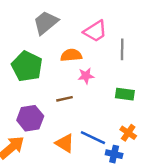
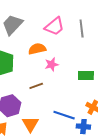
gray line: (122, 49) -> (82, 29), moved
orange triangle: (65, 143) -> (30, 124), moved, turned 36

